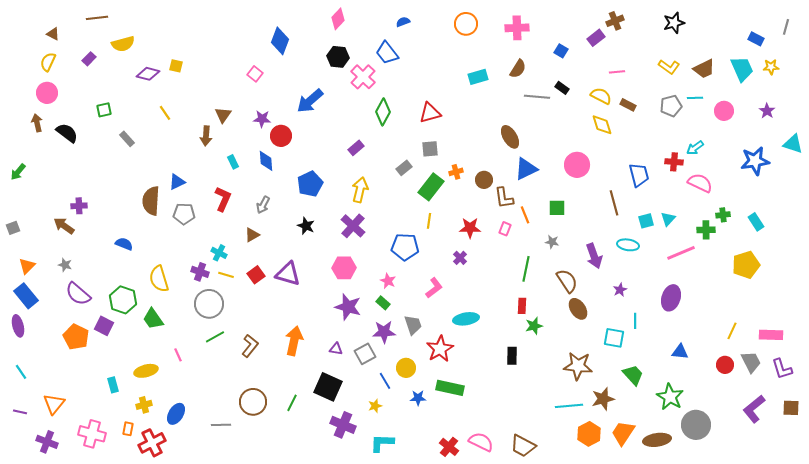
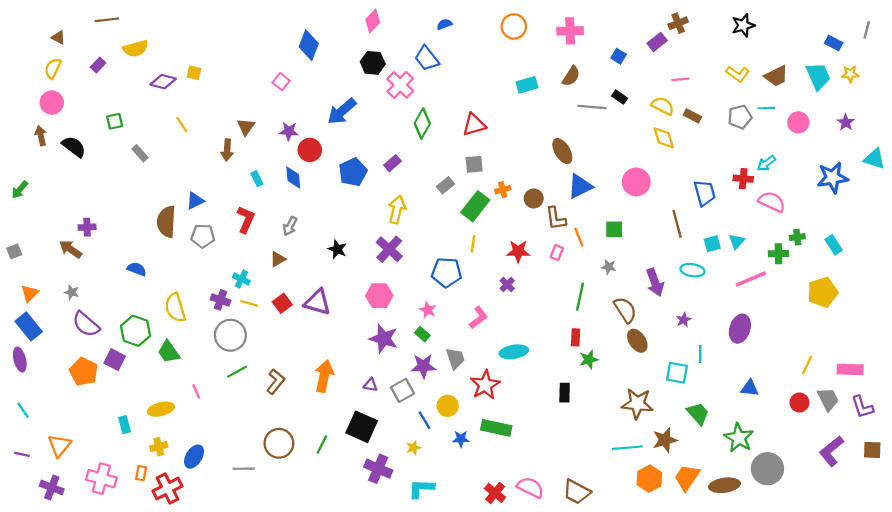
blue pentagon: (310, 184) -> (353, 172), moved

